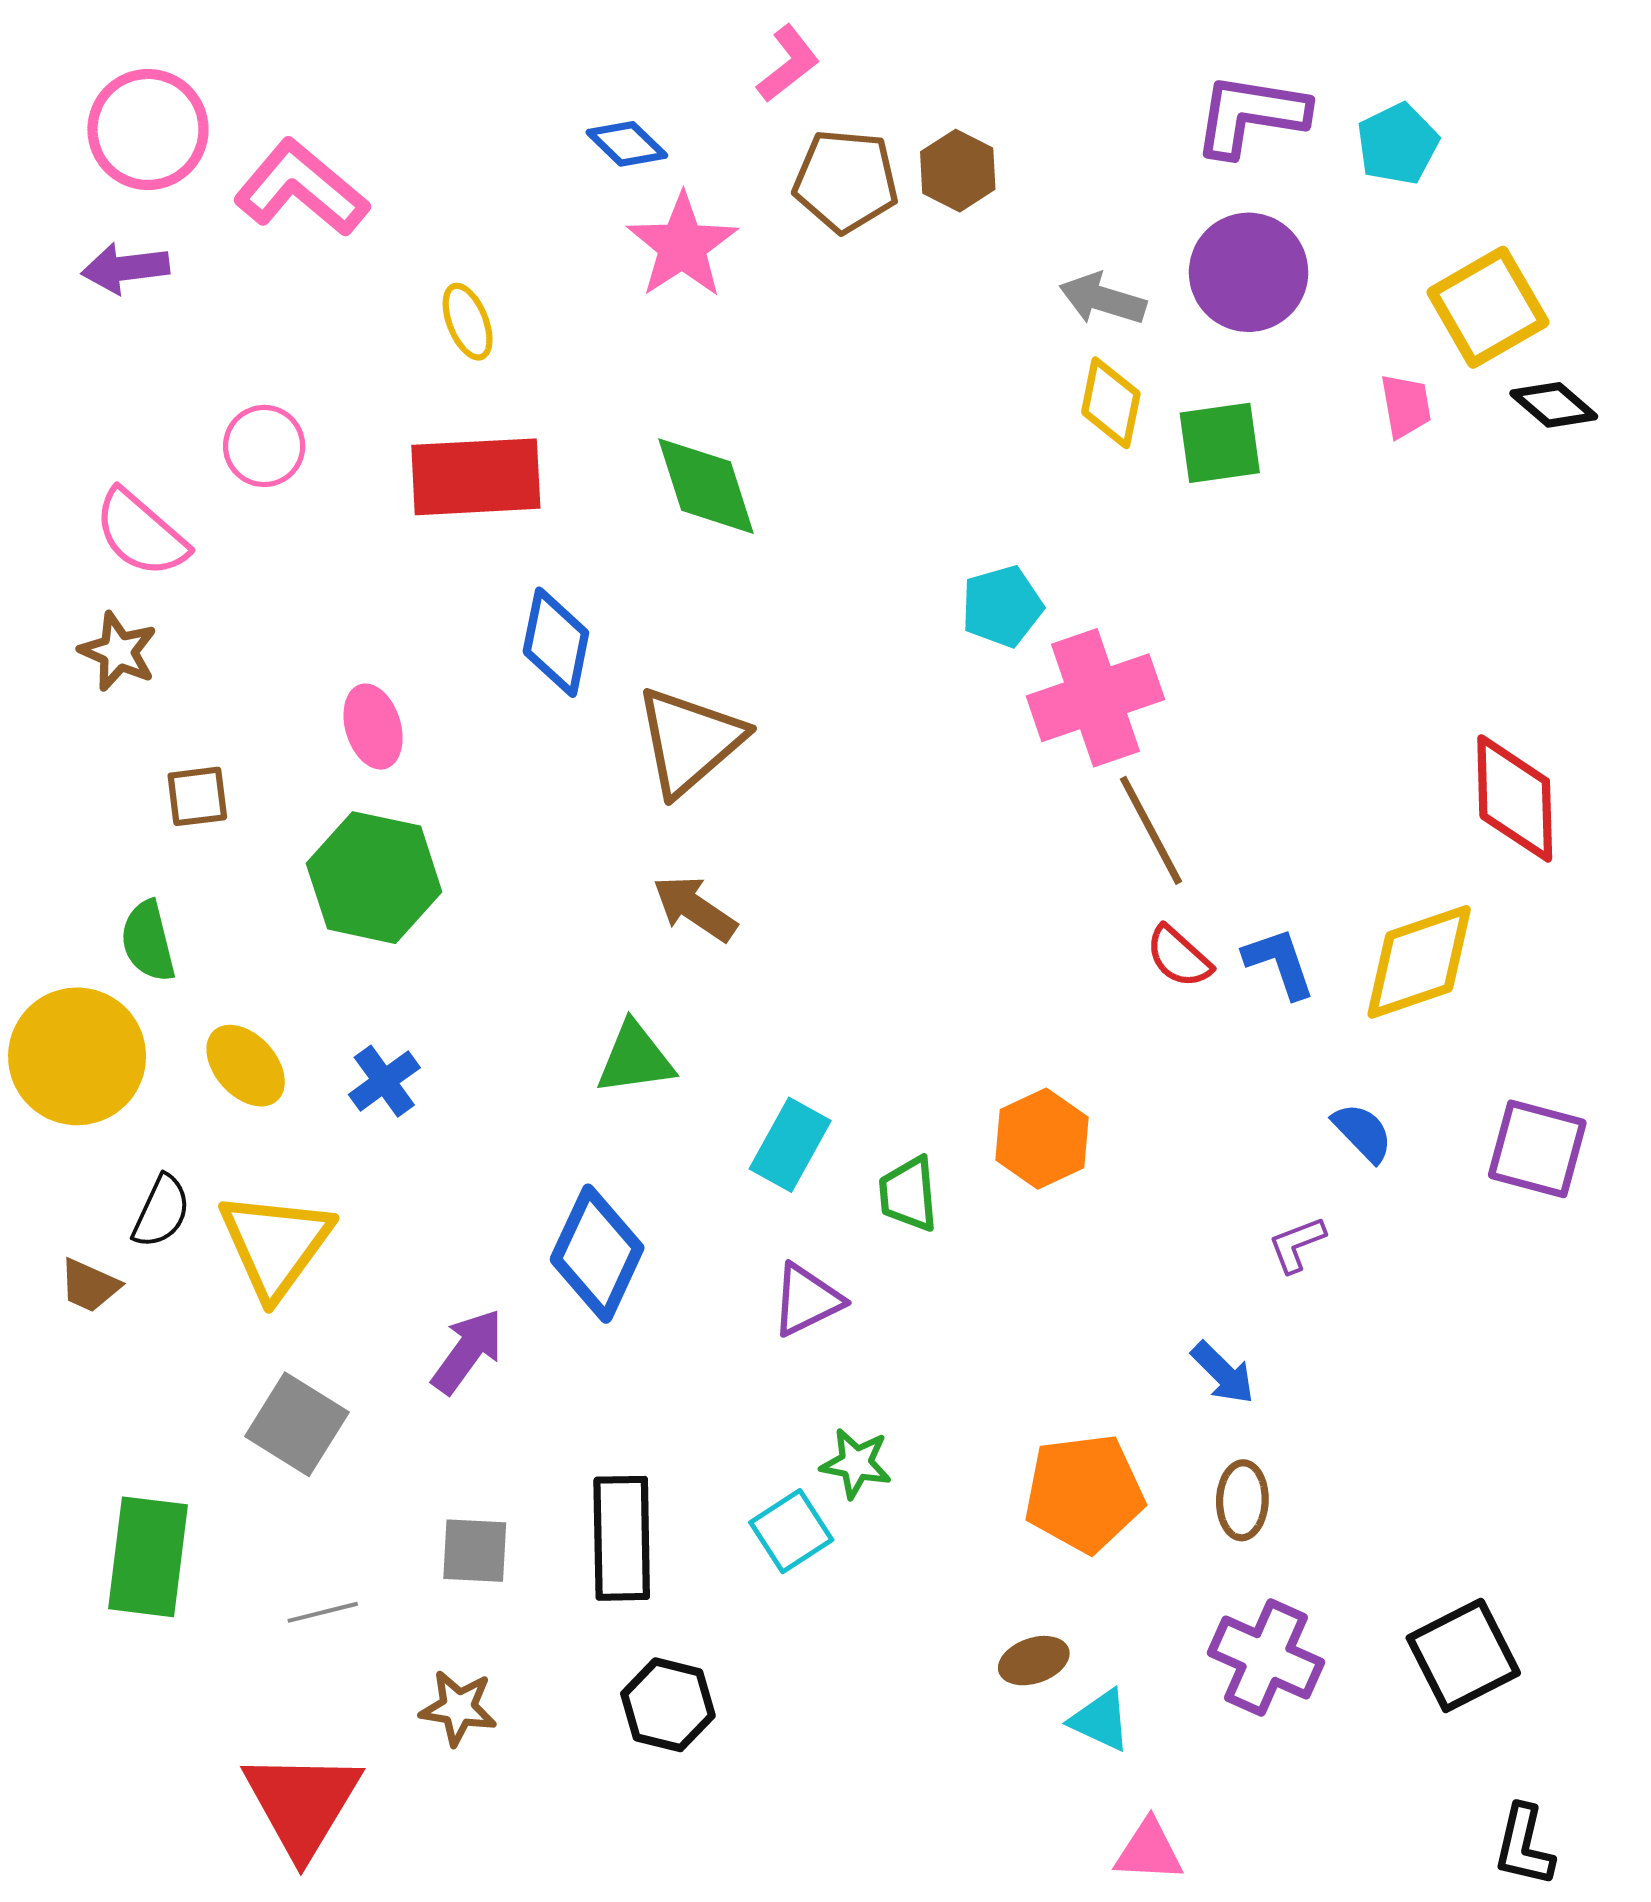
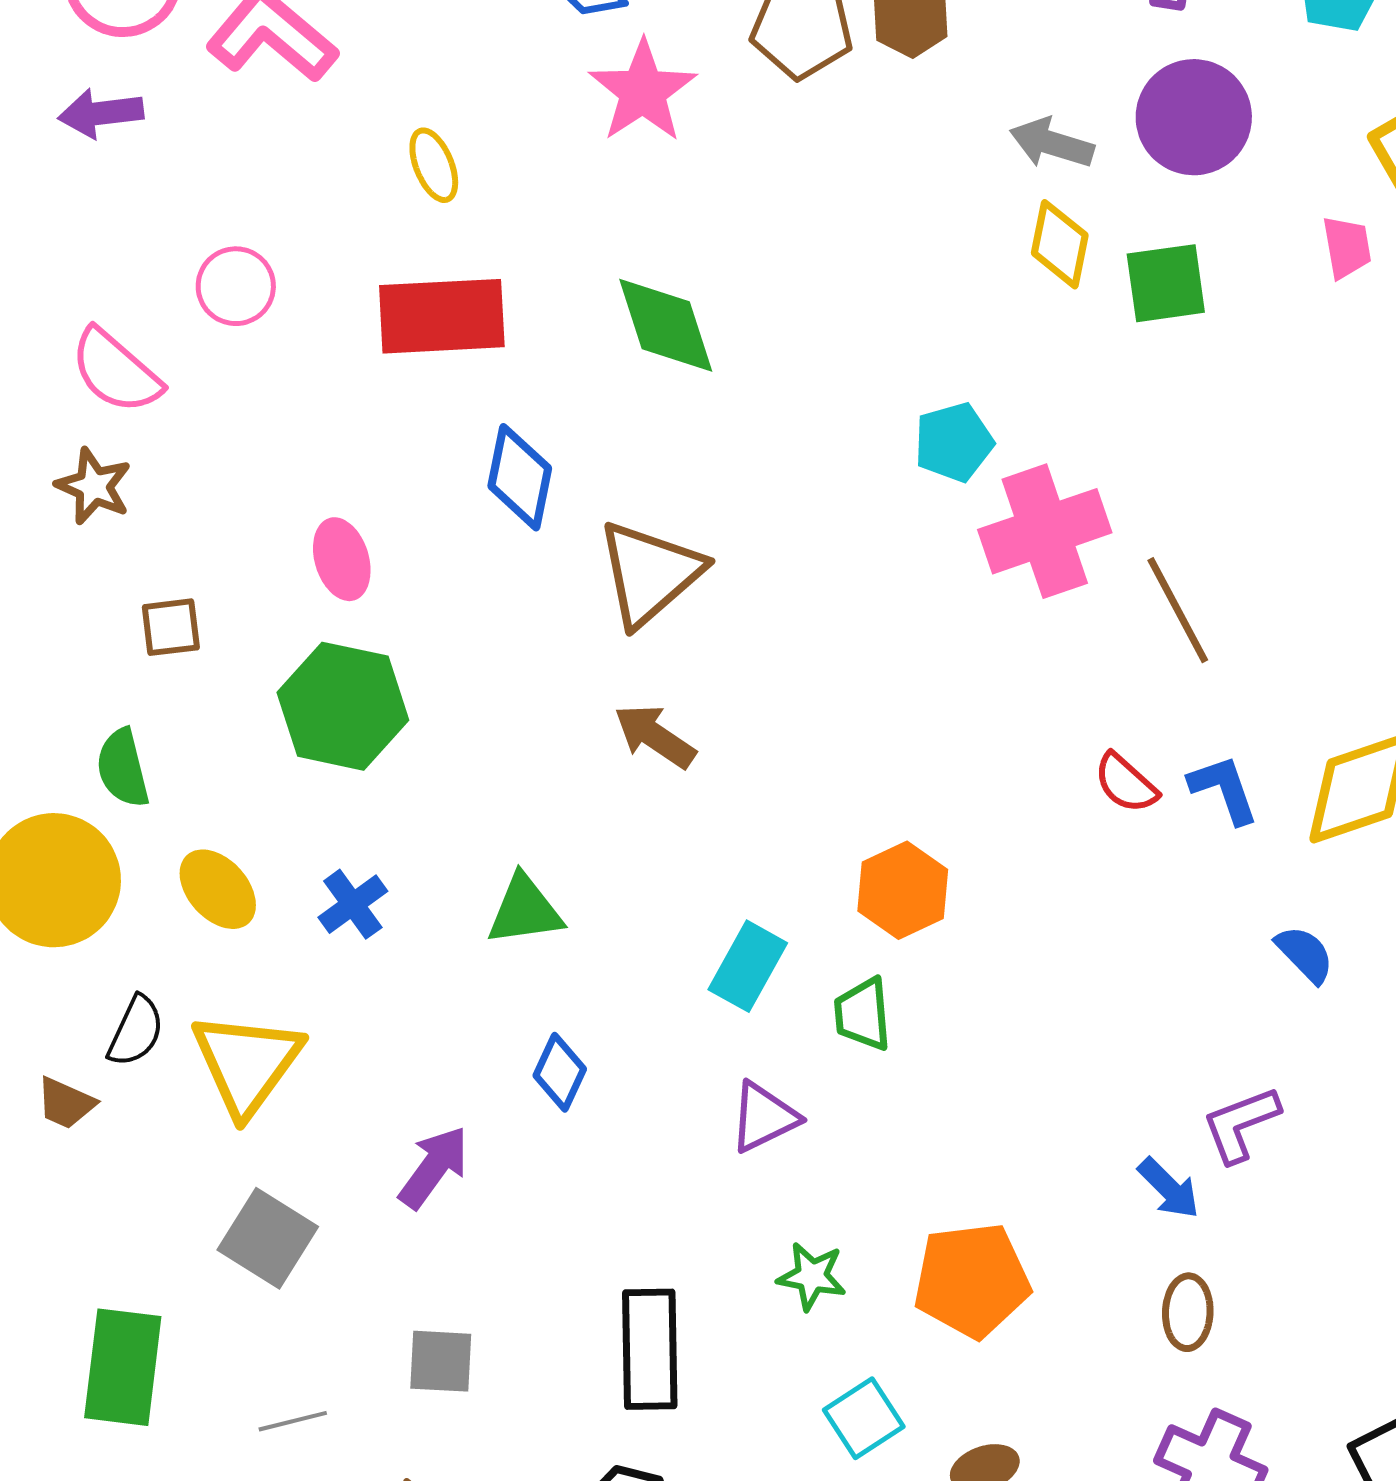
brown line: (1151, 830) -> (1178, 610), moved
green triangle: (635, 1058) -> (525, 910), moved
orange hexagon: (1042, 1139) -> (903, 890), moved
purple L-shape: (1297, 1244) -> (1241, 1124), moved, size x1.4
blue diamond: (597, 1254) -> (560, 1072), size x0.6
orange pentagon: (1084, 1493) -> (972, 1280), moved
cyan square: (791, 1531) -> (864, 1418), moved
black rectangle: (622, 1538) -> (650, 1349), moved

